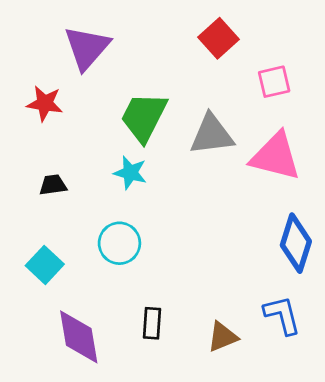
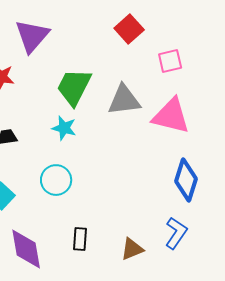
blue L-shape: (282, 315) -> (176, 233), turned 48

